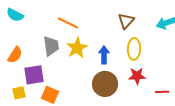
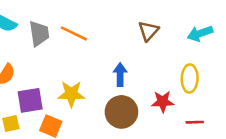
gray trapezoid: (51, 46) -> (39, 33), moved
yellow star: (77, 48) -> (71, 94), moved, turned 30
yellow ellipse: (134, 49) -> (190, 78), moved

